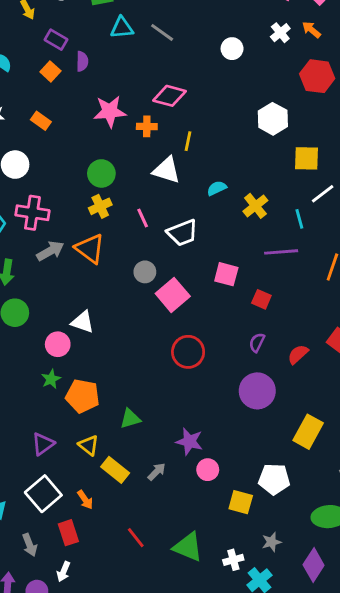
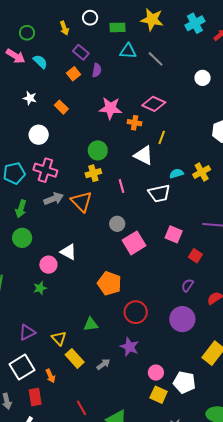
yellow cross: (255, 206) -> (202, 172), moved
white trapezoid: (182, 233) -> (159, 193), moved
red circle: (188, 352) -> (136, 312), moved
orange pentagon: (83, 396) -> (109, 283), moved
pink circle: (208, 470) -> (156, 373), moved

